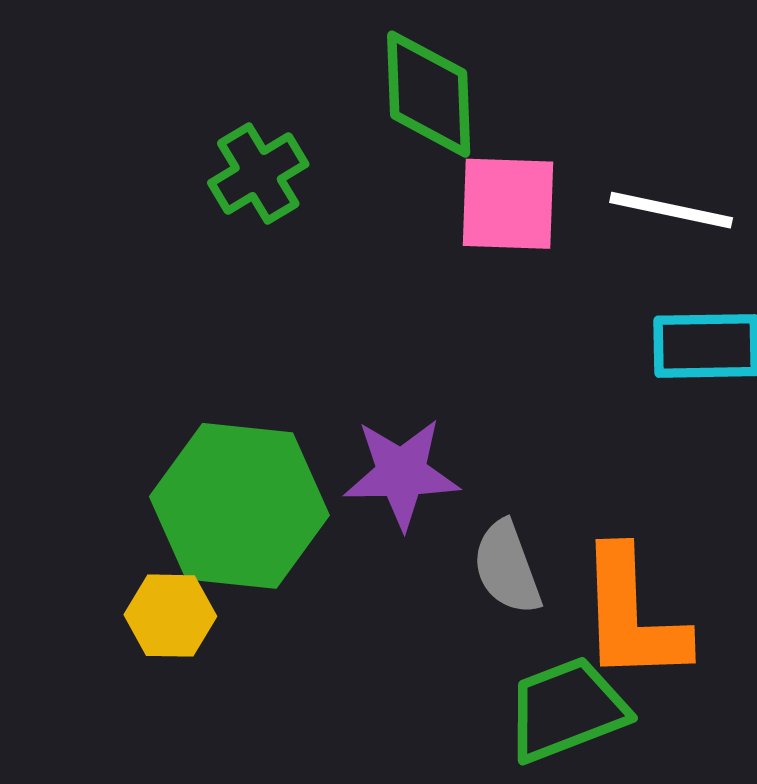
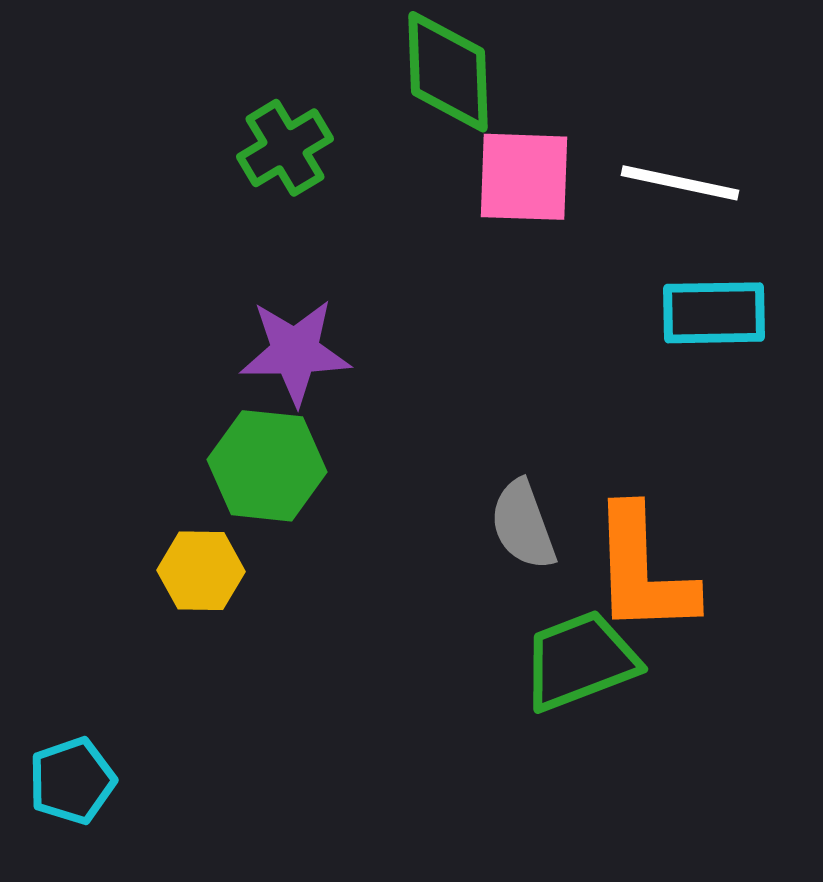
purple star: (401, 473) -> (295, 352), moved
green hexagon: (239, 506) -> (267, 466), size x0.7

